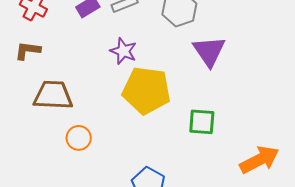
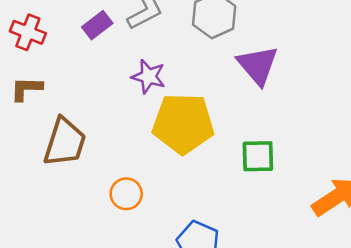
brown trapezoid: (53, 95) -> (65, 142), turned 111
orange circle: (79, 138) -> (126, 194), moved

